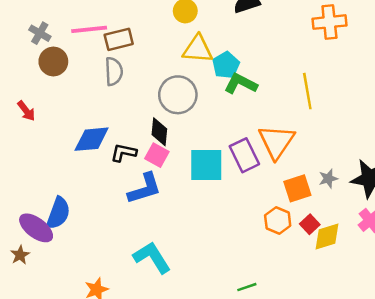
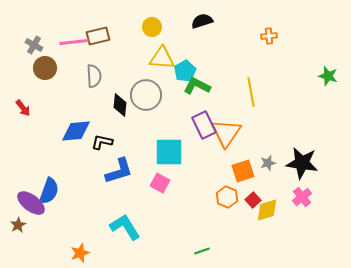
orange cross: (329, 22) -> (269, 36), size x0.6
brown rectangle: (119, 39) -> (98, 36), moved
black diamond: (159, 132) -> (120, 105), moved
pink square: (157, 155) -> (160, 183), moved
purple rectangle: (244, 155) -> (204, 125), moved

